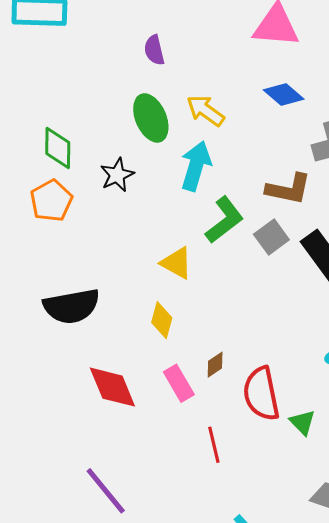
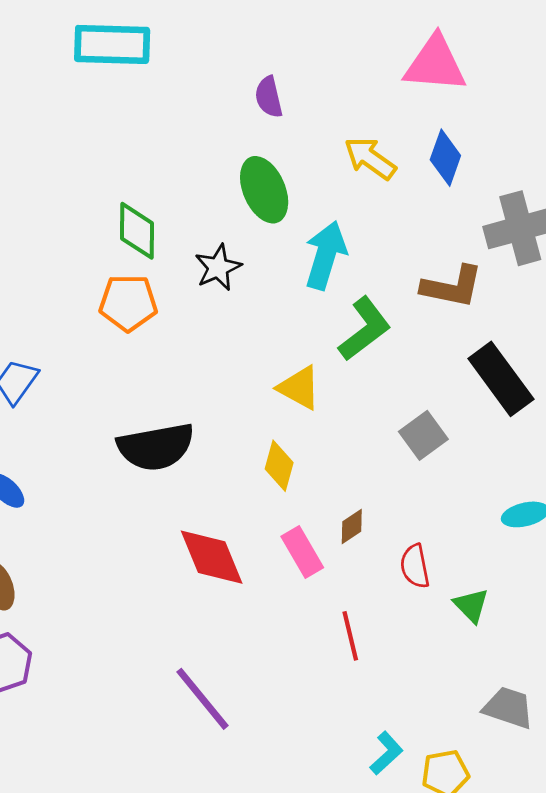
blue diamond: (284, 95) -> (445, 158), turned 69
yellow arrow: (205, 110) -> (370, 158), moved
orange pentagon: (51, 201) -> (128, 303), turned 30
gray square: (271, 237) -> (423, 435), moved
red semicircle: (261, 394) -> (415, 566), size x0.6

